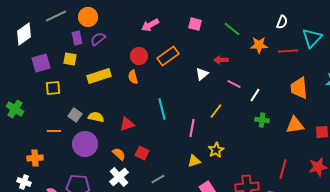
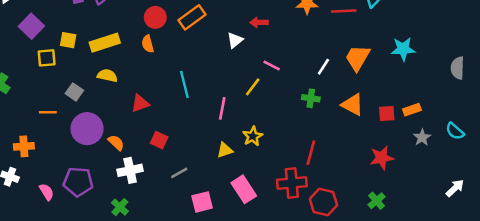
yellow square: (70, 59) -> (68, 40), moved
purple square: (41, 63) -> (31, 26), turned -30
pink line: (234, 84) -> (272, 65), moved
orange trapezoid: (299, 88) -> (358, 58), turned 35
white line: (255, 95) -> (323, 67), moved
yellow semicircle: (96, 117) -> (107, 76), moved
orange triangle: (295, 125) -> (353, 105), turned 36
orange semicircle: (119, 154) -> (116, 143), moved
red line: (283, 169) -> (311, 153), moved
white cross: (119, 177) -> (130, 170), turned 30

